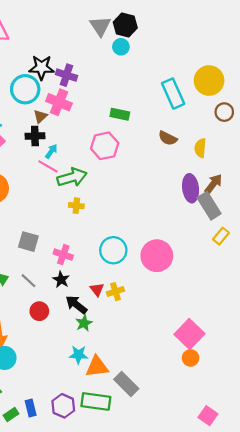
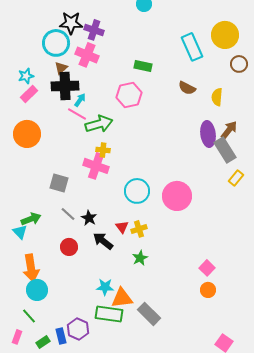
brown triangle: (40, 116) -> (61, 68), moved
black cross: (35, 136) -> (65, 86), size x1.5
pink cross: (63, 255) -> (96, 166), moved, size x1.4
gray line: (28, 281) -> (68, 214), moved
green star: (84, 323) -> (140, 258), moved
pink square: (189, 334) -> (207, 268), size x0.6
green rectangle: (96, 401) -> (109, 314), moved
purple hexagon: (63, 406) -> (78, 329), moved

